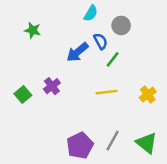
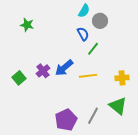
cyan semicircle: (91, 13) -> (84, 11), moved
blue arrow: (77, 52) -> (64, 68), moved
yellow cross: (148, 95) -> (122, 78), turned 32
green triangle: (147, 143) -> (118, 106), moved

